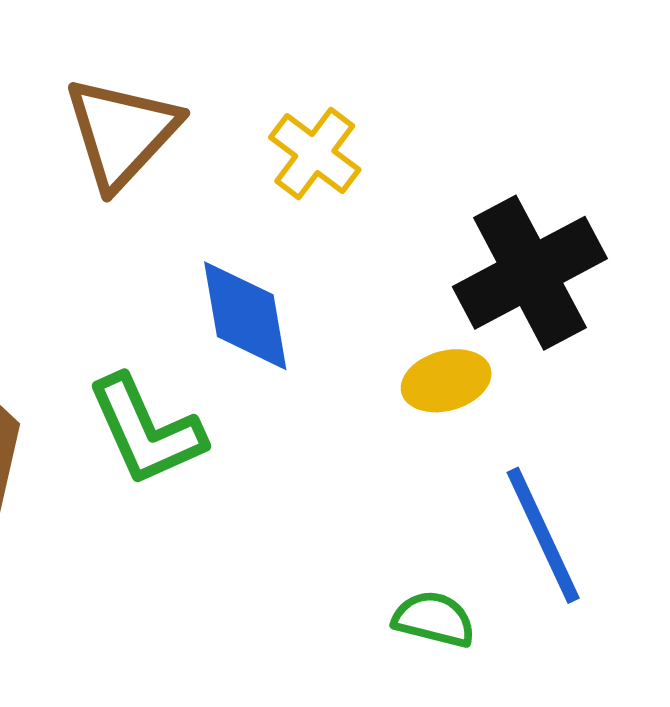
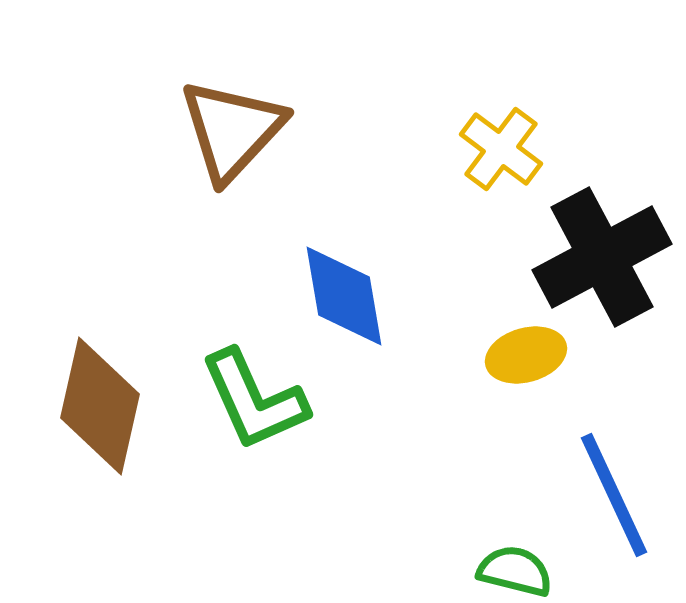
yellow cross: (315, 153) -> (501, 149), moved

